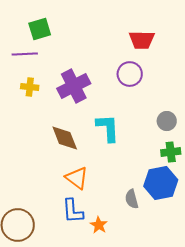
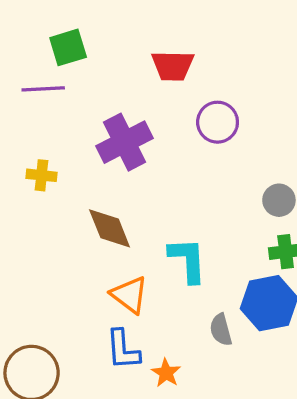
red trapezoid: (142, 40) -> (173, 66), moved
yellow cross: (30, 87) -> (42, 175), moved
cyan L-shape: (108, 128) -> (188, 260), moved

